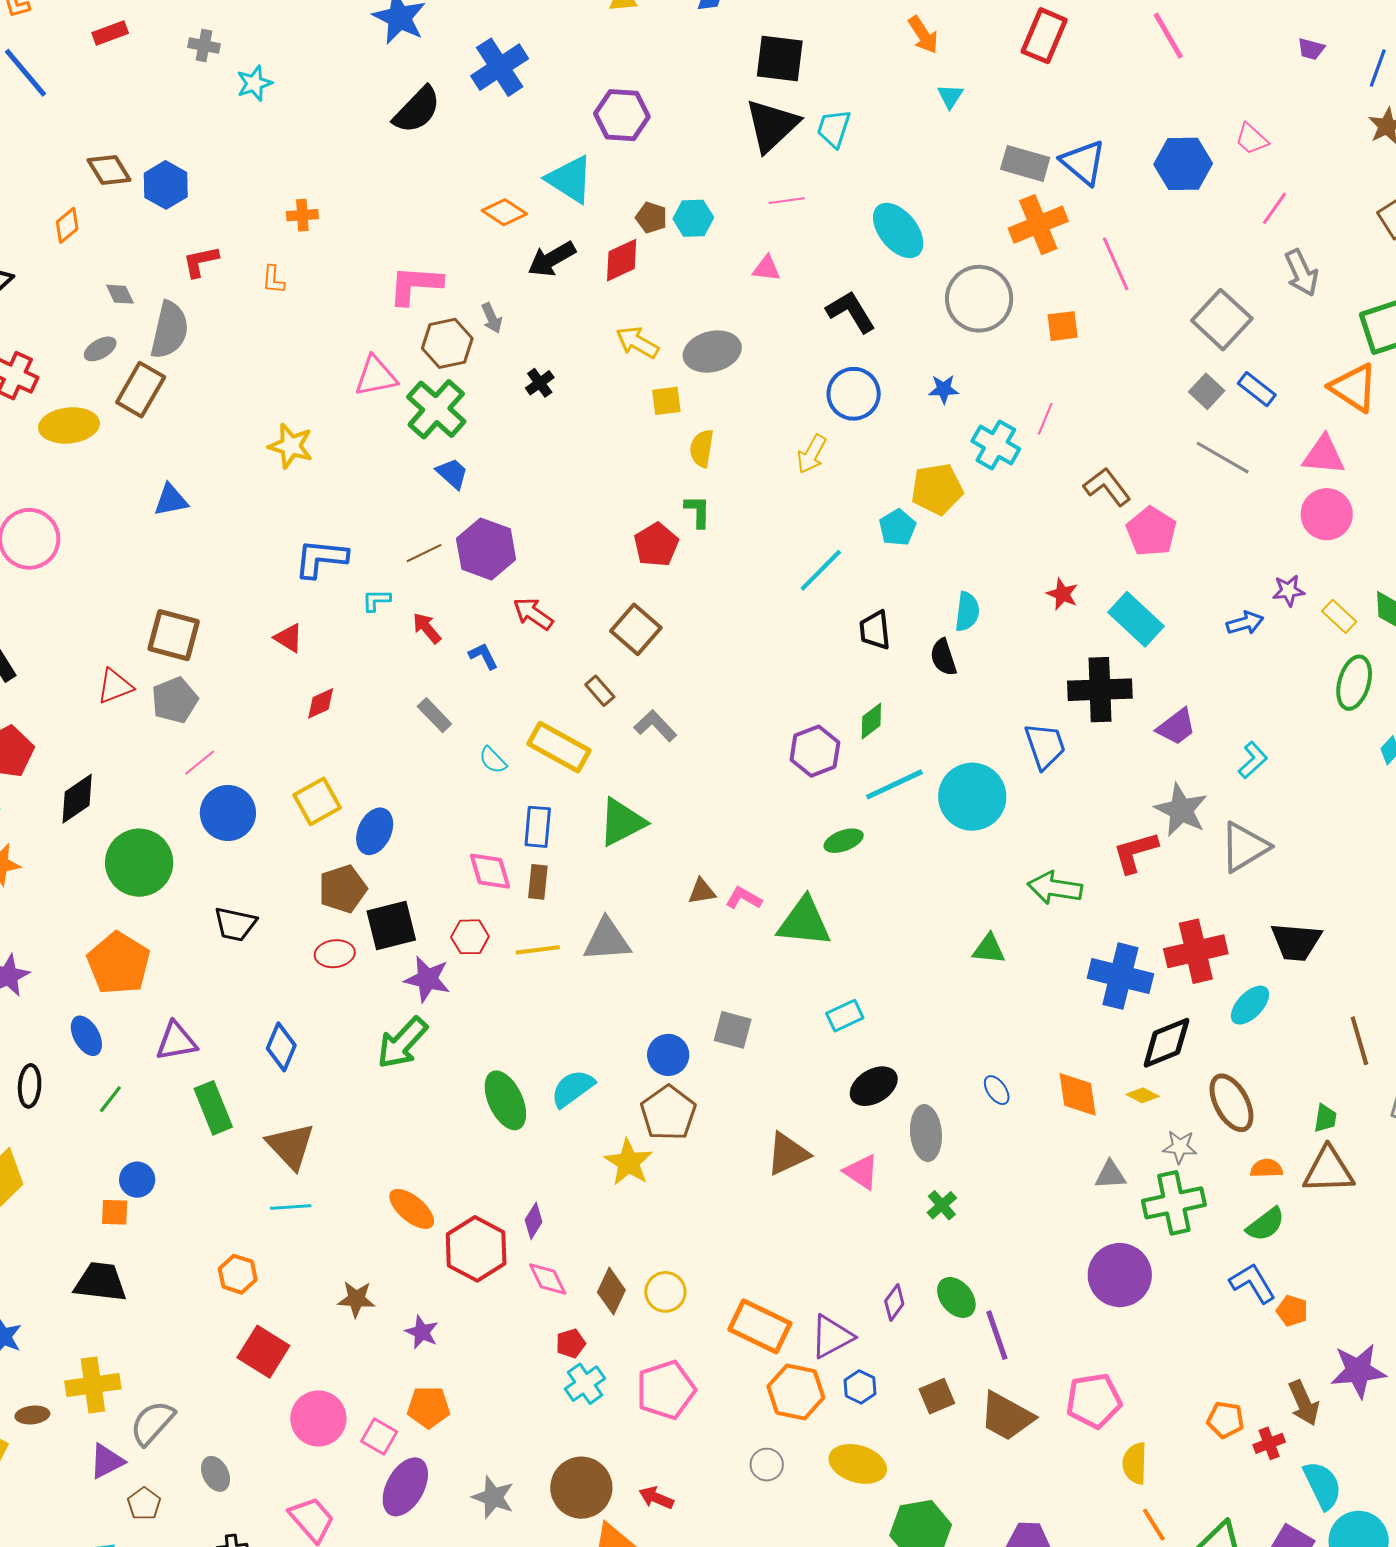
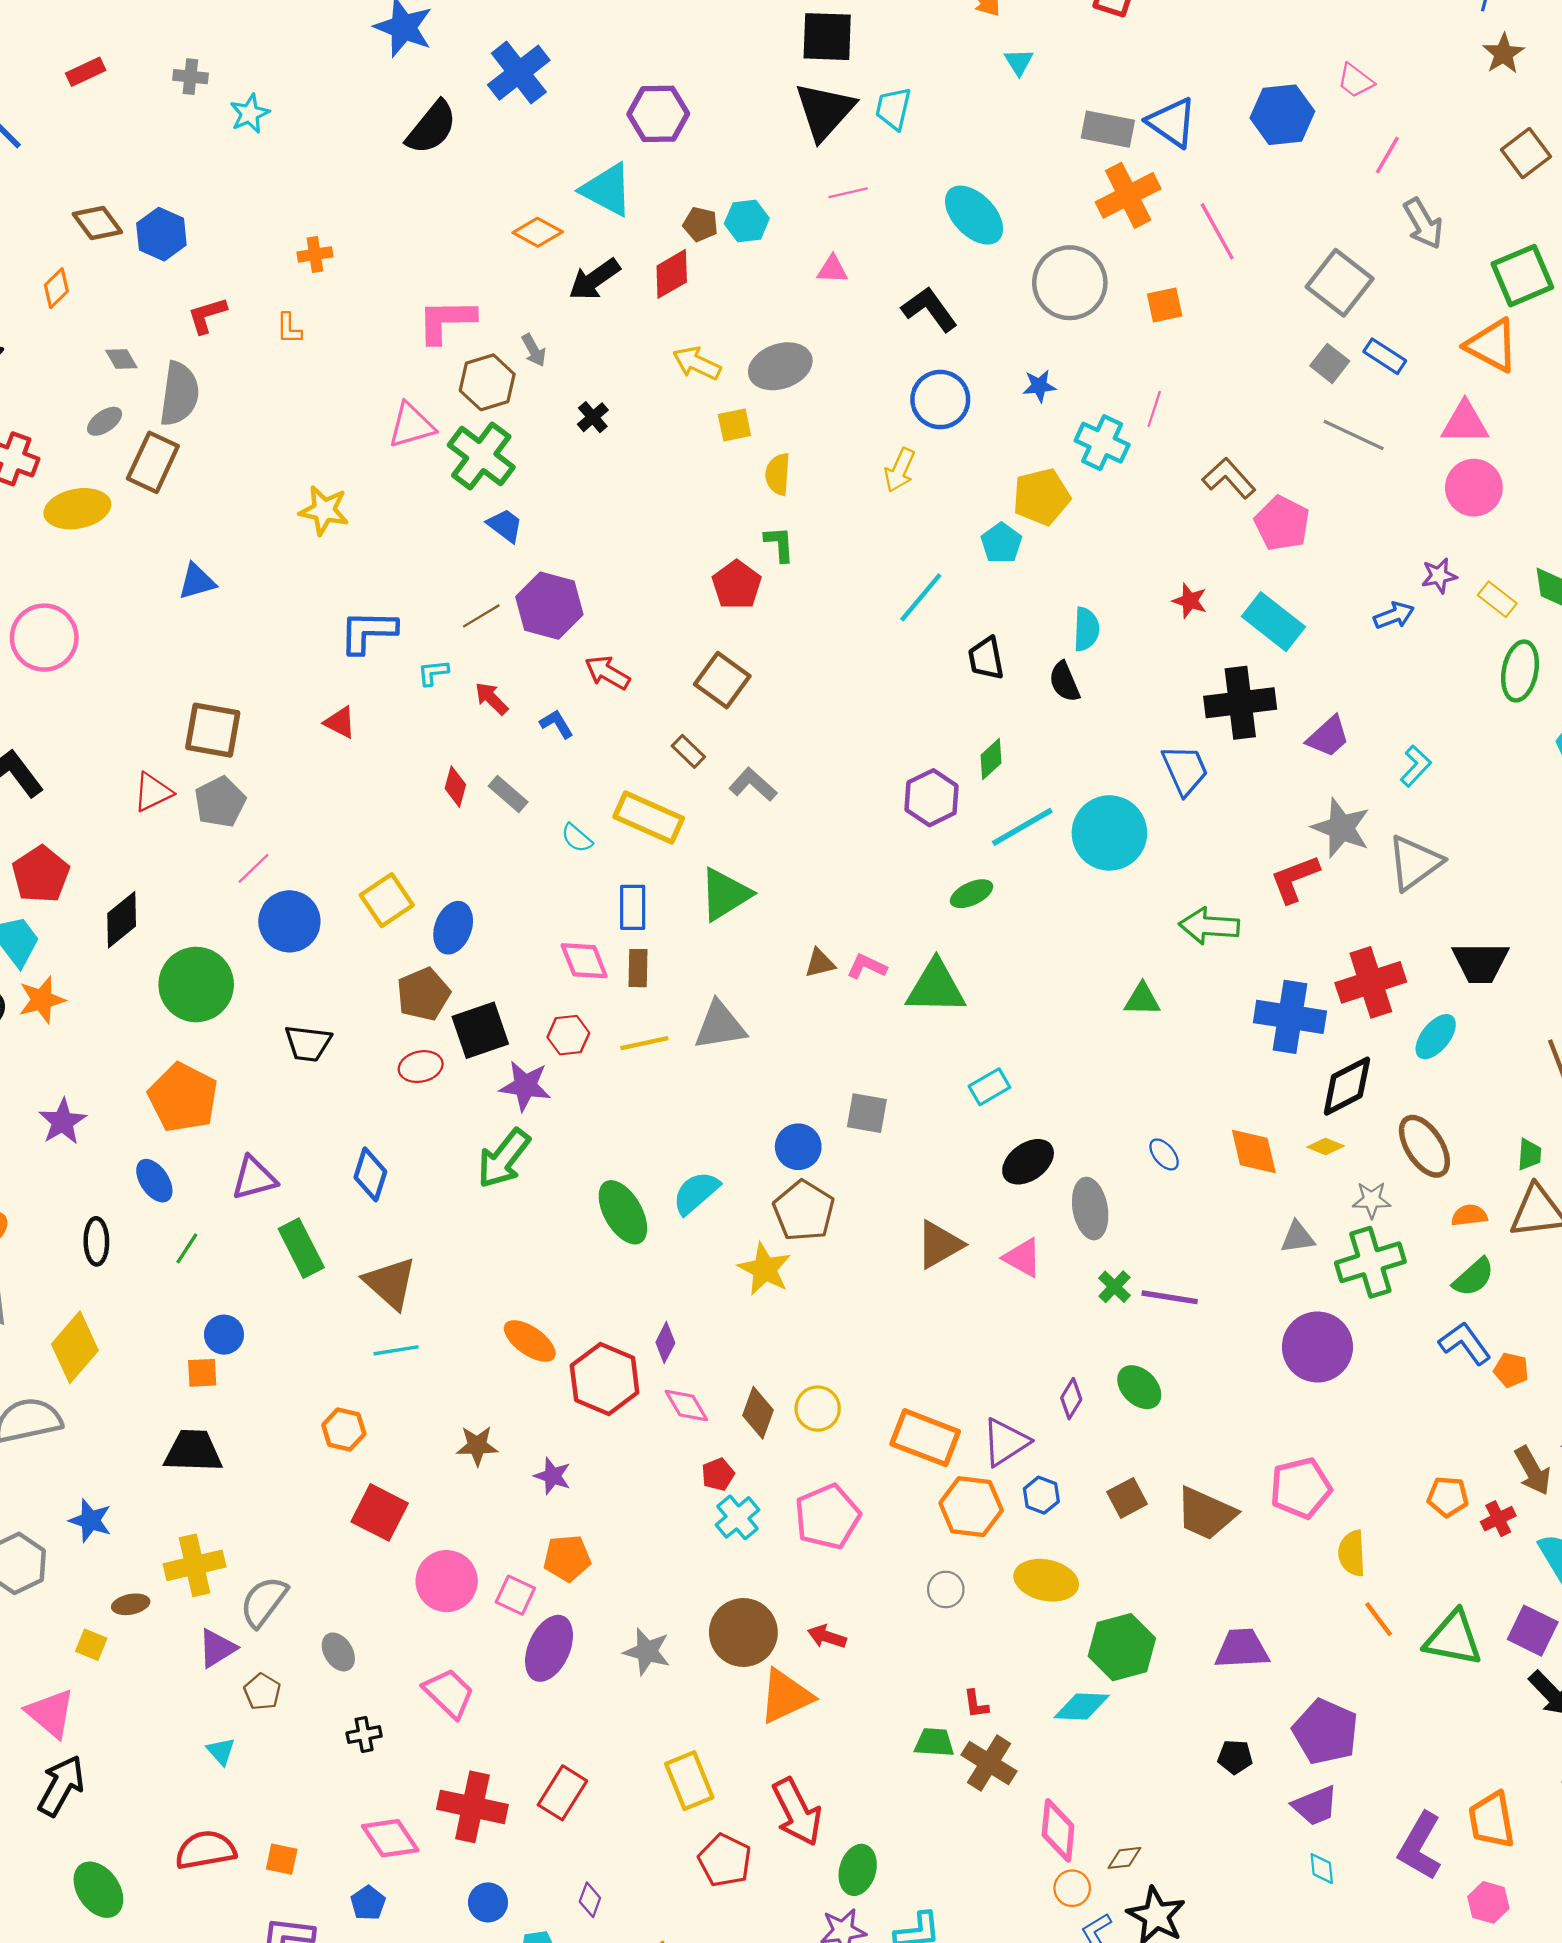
red diamond: (321, 703) -> (455, 787), moved, turned -45
purple line: (997, 1335) -> (1170, 1297), moved, turned -57

